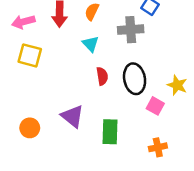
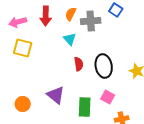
gray cross: (131, 30) -> (91, 21), moved
pink square: (155, 106) -> (108, 97), moved

